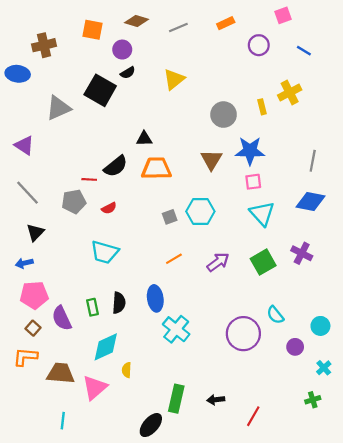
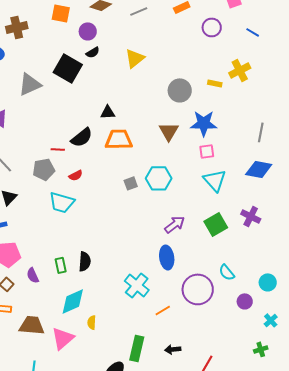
yellow rectangle: (262, 107) -> (215, 83), turned -64
cyan trapezoid: (105, 252) -> (62, 202), moved
orange line: (174, 259) -> (163, 310), moved
blue ellipse: (155, 298) -> (167, 257), moved
purple semicircle: (62, 318) -> (33, 275), size x0.7

